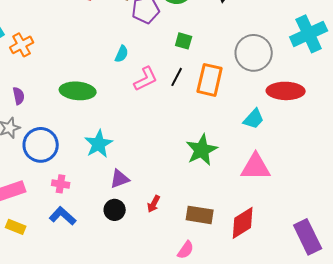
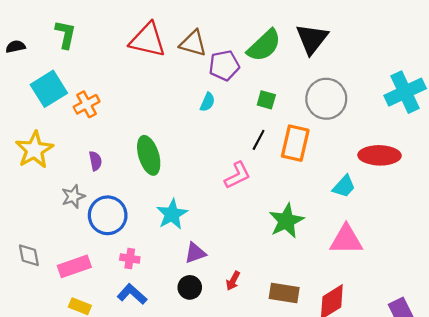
gray circle: (254, 53) -> (326, 99), moved
cyan semicircle: (122, 54) -> (208, 102), moved
pink L-shape: (146, 79) -> (237, 175), moved
green ellipse: (78, 91) -> (149, 155), turned 68
purple semicircle: (19, 96) -> (95, 161), moved

